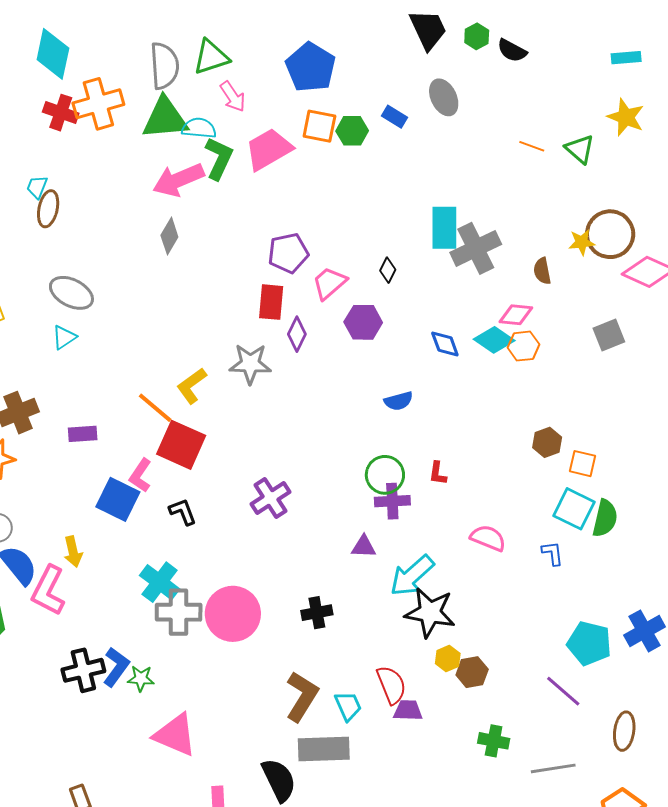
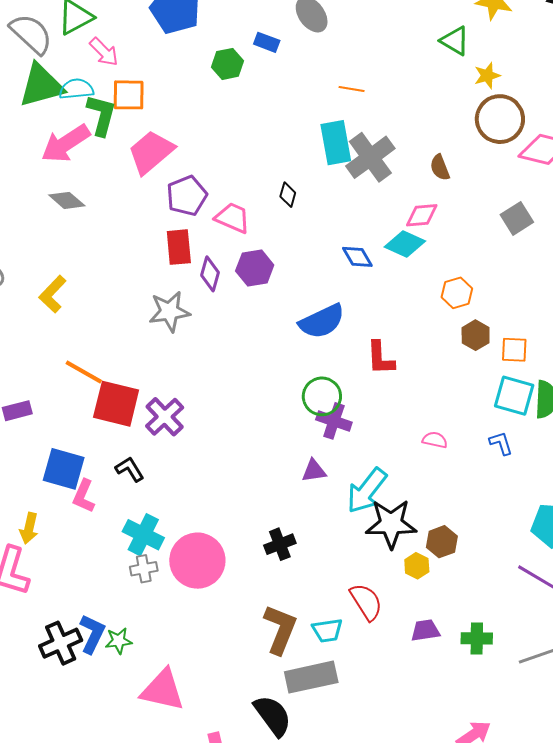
gray semicircle: (164, 66) -> (31, 34), turned -33
orange square: (319, 126) -> (129, 95), moved
orange line: (532, 146) -> (352, 89), moved
pink trapezoid: (269, 149) -> (151, 152), moved
gray diamond: (169, 236) -> (67, 200), turned -69
yellow star: (582, 242) -> (487, 76), moved
pink trapezoid: (329, 283) -> (233, 218), turned 75
purple hexagon: (363, 322) -> (255, 268), moved
orange hexagon: (523, 346) -> (457, 293), moved
yellow L-shape: (192, 386) -> (53, 294), moved
blue semicircle: (398, 401) -> (322, 321), size x1.6
red L-shape: (438, 473) -> (380, 358), moved, size x1.5
pink L-shape: (140, 475) -> (84, 496), moved
purple cross: (271, 498) -> (165, 417), moved
purple cross: (392, 501) -> (334, 421), turned 32
pink semicircle: (488, 538) -> (435, 440), size x0.7
yellow arrow: (73, 552) -> (29, 528), turned 36
cyan cross: (160, 582) -> (143, 535), moved
gray cross: (179, 612) -> (144, 569), size x0.6
brown hexagon: (472, 672) -> (442, 542), moved
cyan trapezoid: (348, 706) -> (327, 630), turned 116
purple trapezoid: (408, 710) -> (425, 630), moved

